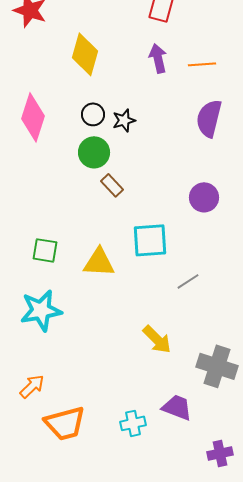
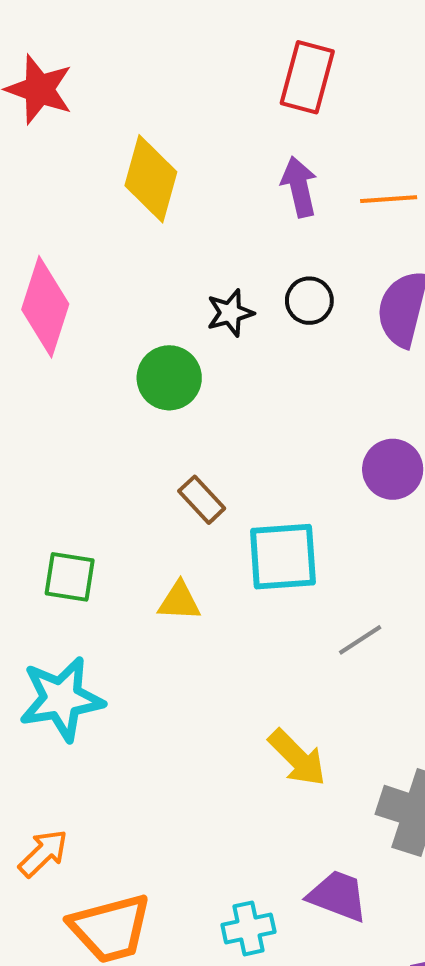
black circle: (93, 114) -> (309, 301), moved
brown rectangle: (112, 185) -> (202, 500), moved
yellow triangle: (99, 262) -> (179, 601), size x0.7

